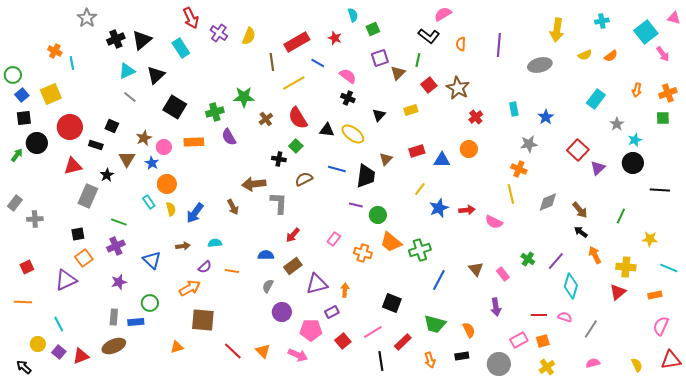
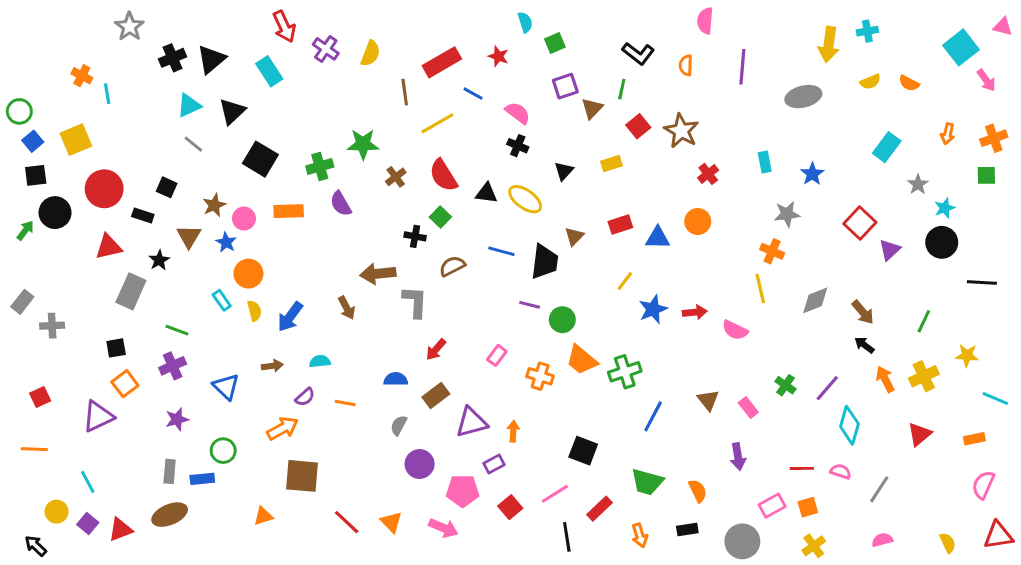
pink semicircle: (443, 14) -> (705, 21), moved, turned -54
cyan cross: (602, 21) -> (867, 31), moved
orange semicircle: (611, 56) -> (909, 83), turned 64
yellow cross: (626, 267) -> (924, 376), moved, turned -30

